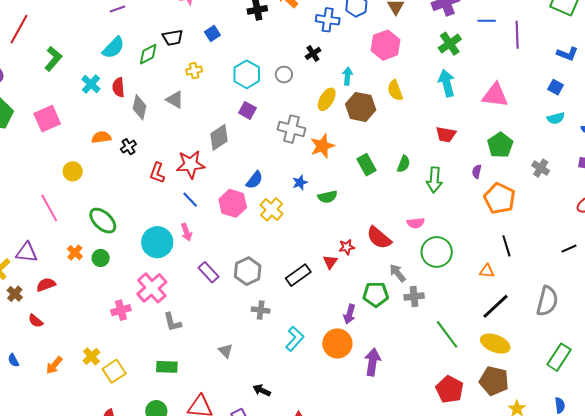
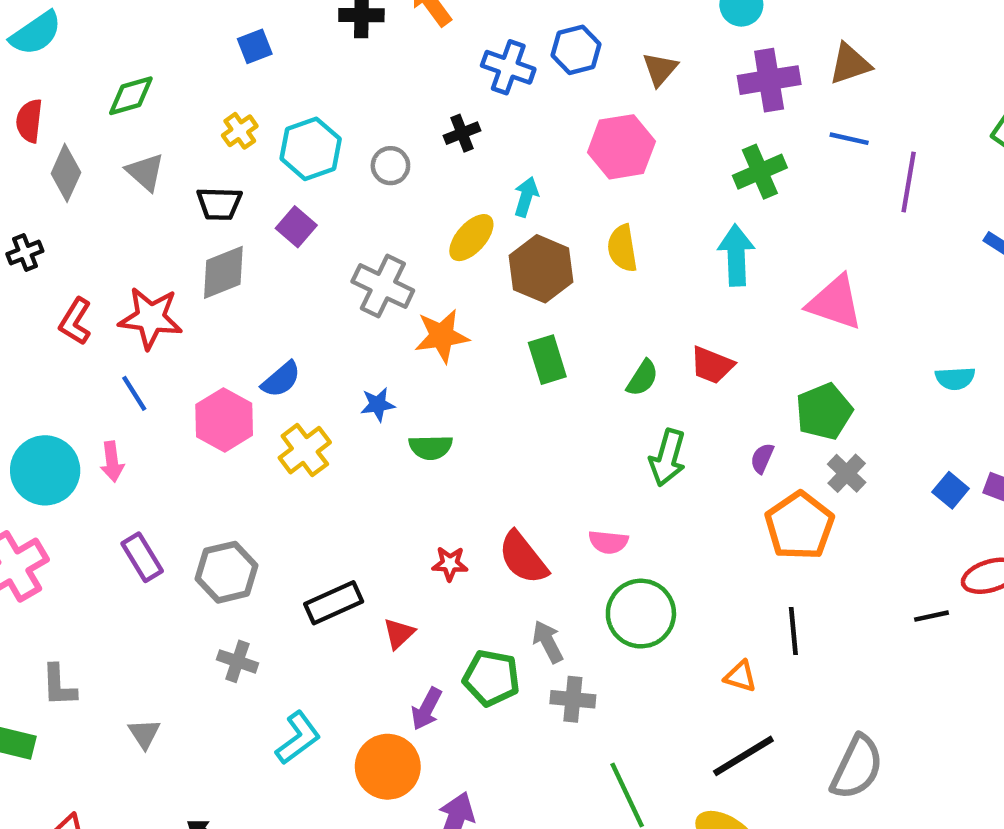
black trapezoid: (173, 38) -> (219, 204), moved
green diamond: (148, 54) -> (131, 96), moved
yellow cross: (194, 71) -> (240, 131), moved, turned -35
blue square: (556, 87) -> (951, 490), moved
green semicircle: (404, 164) -> (642, 378), moved
green rectangle: (366, 165) -> (547, 360), moved
gray cross: (541, 168) -> (847, 473), moved
black line: (569, 249) -> (931, 616), moved
red triangle: (330, 262) -> (399, 633), moved
gray L-shape: (172, 322) -> (59, 685), moved

